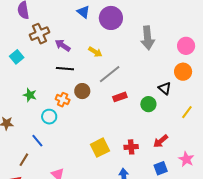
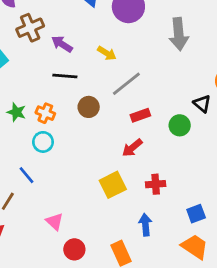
orange cross: (63, 100) -> (45, 113), moved
red arrow: (161, 141) -> (132, 148), moved

